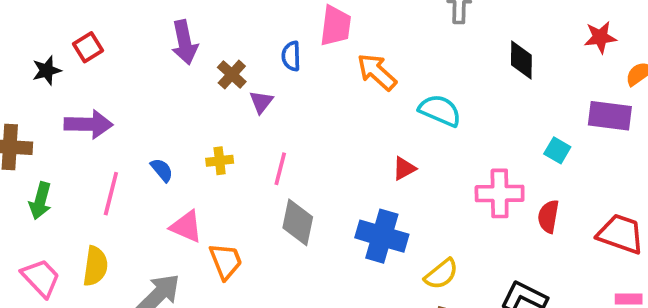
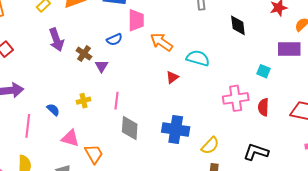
blue semicircle: (291, 56) -> (114, 40), turned -105
red triangle: (404, 168) -> (172, 77), moved

